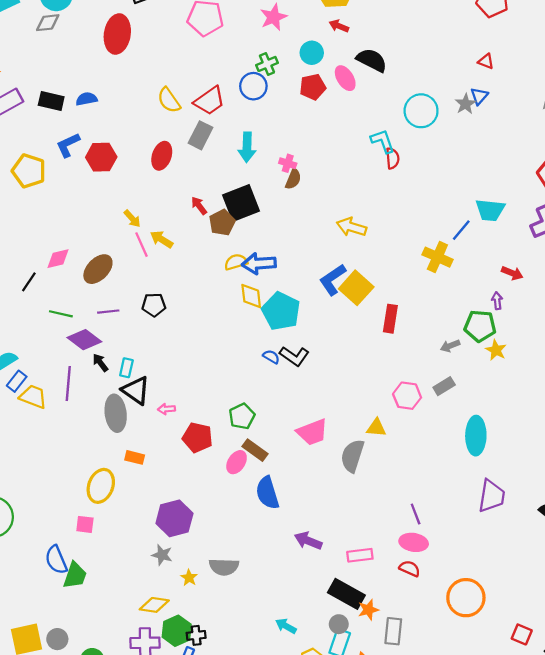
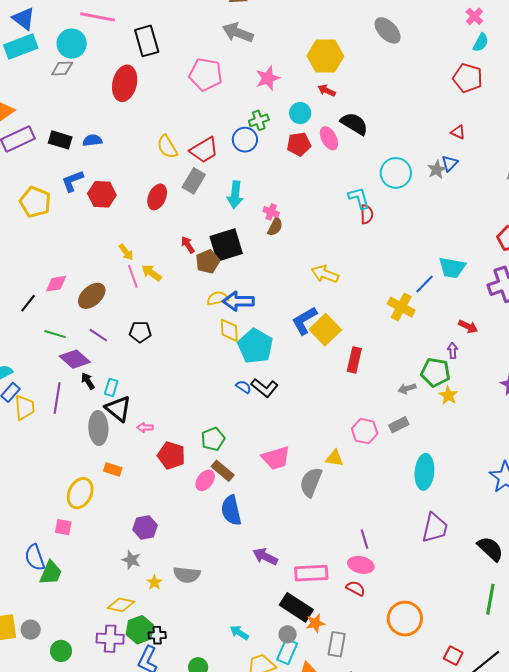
purple line: (108, 312) -> (98, 335), turned 36
yellow trapezoid: (33, 397) -> (25, 408), turned 60
purple hexagon: (174, 518) -> (145, 527), size x0.7
pink rectangle: (360, 555) -> (311, 573), size x1.4

